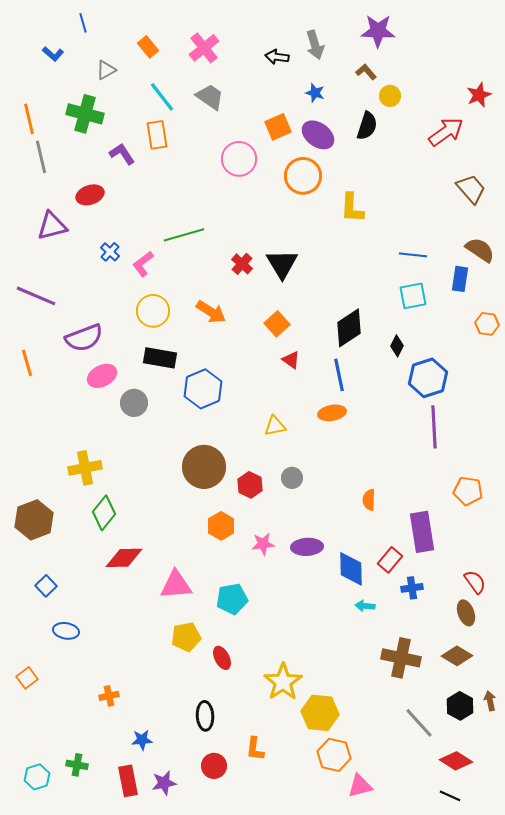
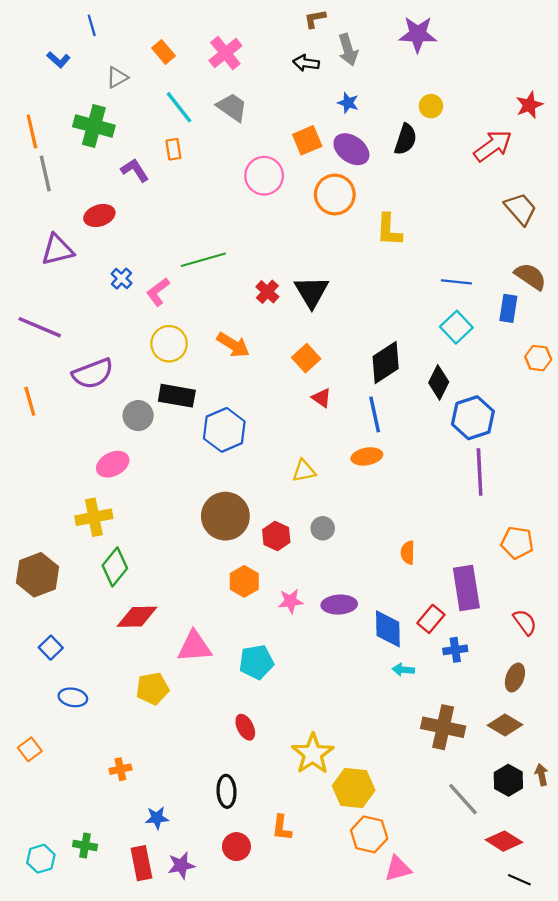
brown L-shape: (366, 72) -> (315, 19), moved, turned -60
orange rectangle: (157, 135) -> (173, 149), size x0.7
cyan square: (413, 296) -> (456, 327), turned -32
black diamond: (397, 346) -> (439, 382), size x1.4
pink ellipse: (102, 376) -> (113, 464), moved
gray circle: (134, 403) -> (138, 416), moved
red semicircle: (475, 582) -> (525, 622), moved
brown ellipse: (466, 613) -> (515, 677), turned 40
yellow pentagon: (186, 637) -> (152, 689), moved
black line: (450, 796) -> (519, 880), moved

